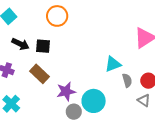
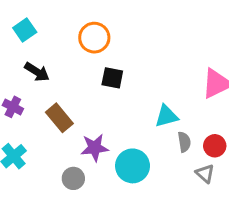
black square: (43, 46) -> (112, 78), moved
gray circle: (74, 112) -> (73, 178), moved

